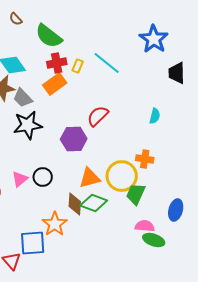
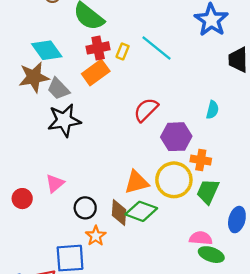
purple hexagon: (74, 139) -> (176, 137), moved
black circle: (43, 177) -> (85, 208), moved
green trapezoid: (136, 194) -> (208, 192), moved
orange star: (55, 224) -> (96, 236), size x0.7

